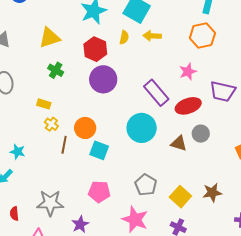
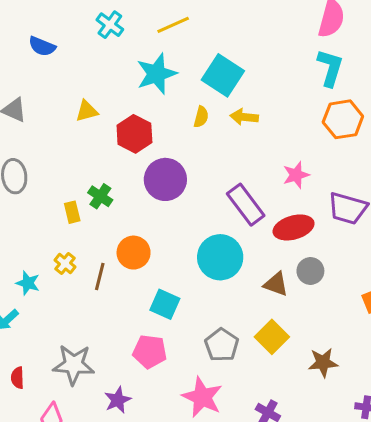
orange hexagon: (202, 36) -> (343, 119), moved
yellow triangle: (50, 38) -> (87, 111), size x0.7
red hexagon: (95, 49) -> (134, 134), moved
green cross: (56, 70) -> (100, 196), moved
yellow rectangle: (44, 104) -> (72, 212), turned 56
yellow cross: (51, 124) -> (65, 263), moved
cyan square: (99, 150) -> (165, 304), moved
yellow square: (180, 197) -> (272, 337), moved

